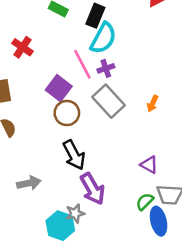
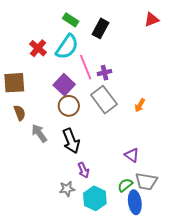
cyan semicircle: (103, 38) -> (67, 47), moved
gray arrow: (29, 183) -> (39, 133), moved, turned -120
purple arrow: (93, 189) -> (83, 170), size x0.6
cyan hexagon: (60, 226) -> (95, 198), moved

